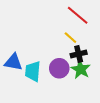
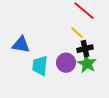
blue triangle: (13, 62) -> (21, 45), moved

